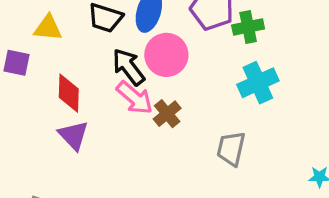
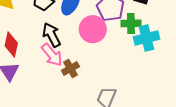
pink circle: (166, 55) -> (93, 29), moved
cyan cross: (258, 83) -> (146, 38), moved

